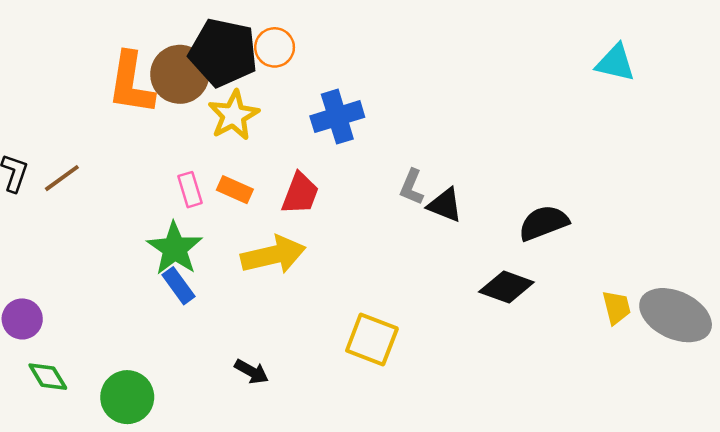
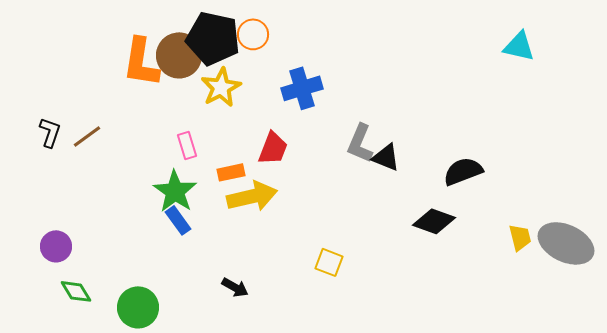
gray L-shape: (412, 187) -> (360, 143), size x1.4
orange rectangle: (235, 190) -> (231, 172), moved, turned -36
yellow square: (372, 339) -> (329, 262), size x0.7

